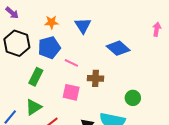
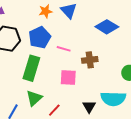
orange star: (51, 22) -> (46, 11), moved
green rectangle: (36, 77) -> (31, 68), size x1.4

